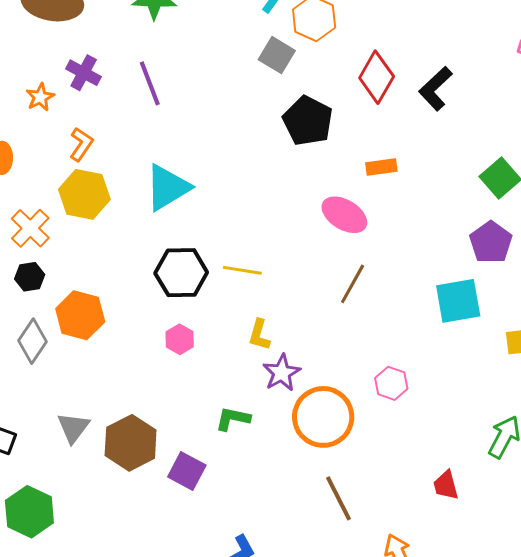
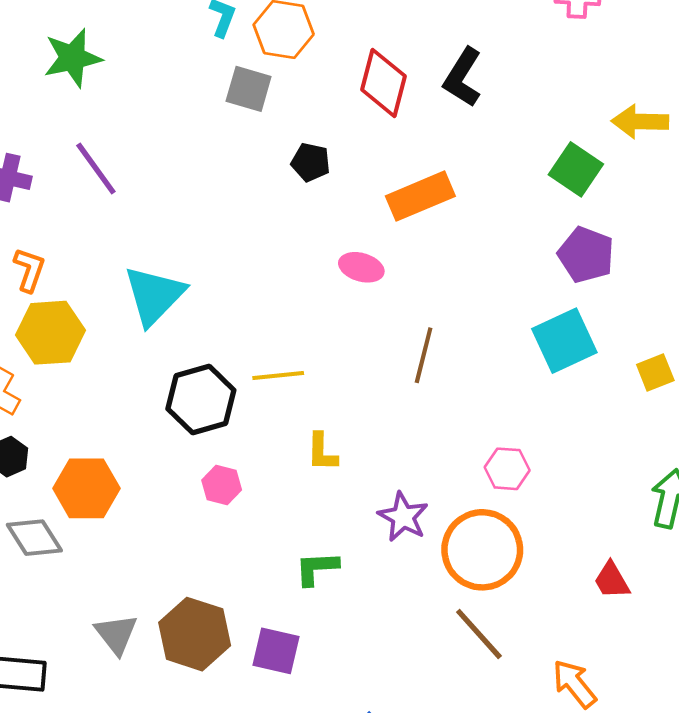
black pentagon: (308, 121) -> (311, 162), size x0.6
orange rectangle: (381, 167) -> (420, 196), size x1.6
pink ellipse: (344, 215) -> (361, 267), moved, size x0.7
gray diamond: (32, 341) -> (34, 538), turned -51
purple star: (282, 373) -> (403, 517), moved
orange circle: (323, 417) -> (482, 550), moved

